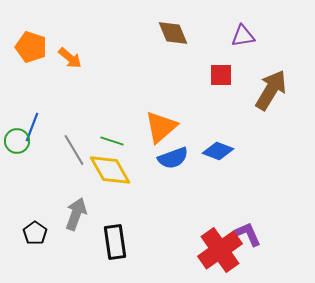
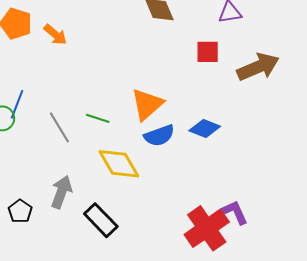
brown arrow: (271, 90) -> (258, 67), turned 36
yellow diamond: (110, 170) -> (119, 164), moved
black rectangle: (115, 242) -> (101, 220), turned -36

